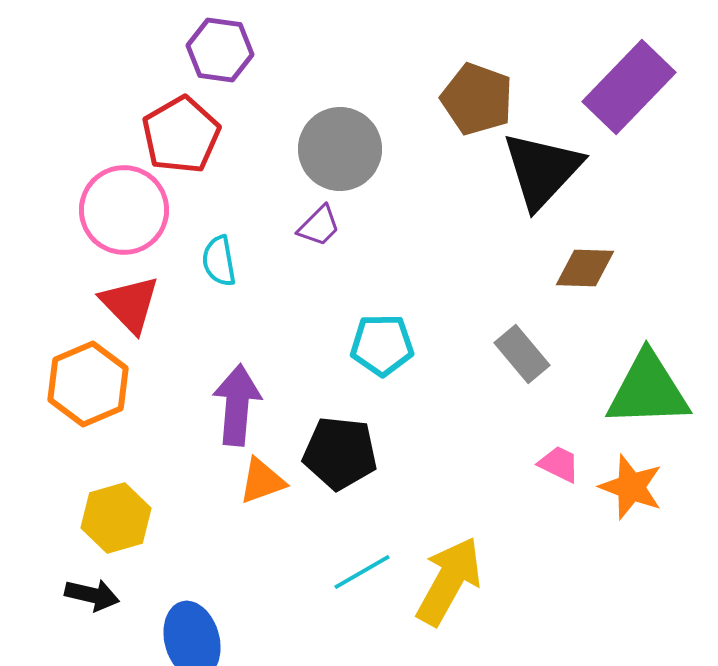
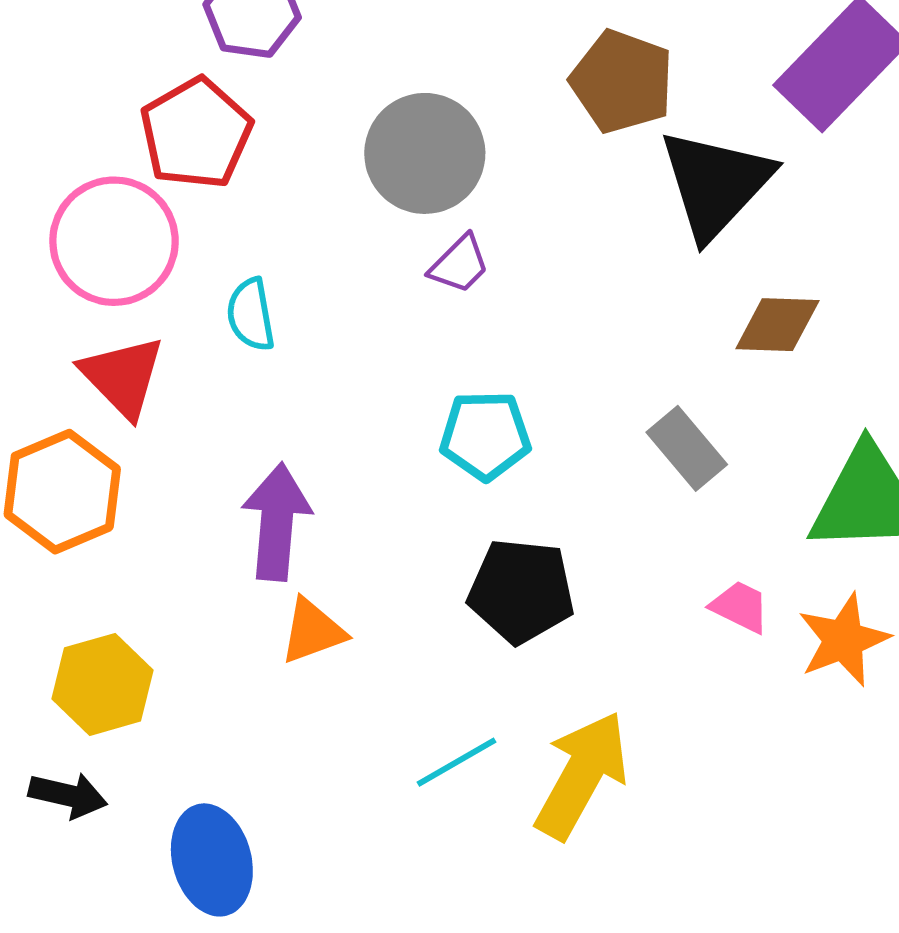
purple trapezoid: (319, 226) -> (459, 264), moved
black pentagon: (340, 453) -> (521, 591), moved
orange star: (631, 487) -> (844, 640), turned 30

